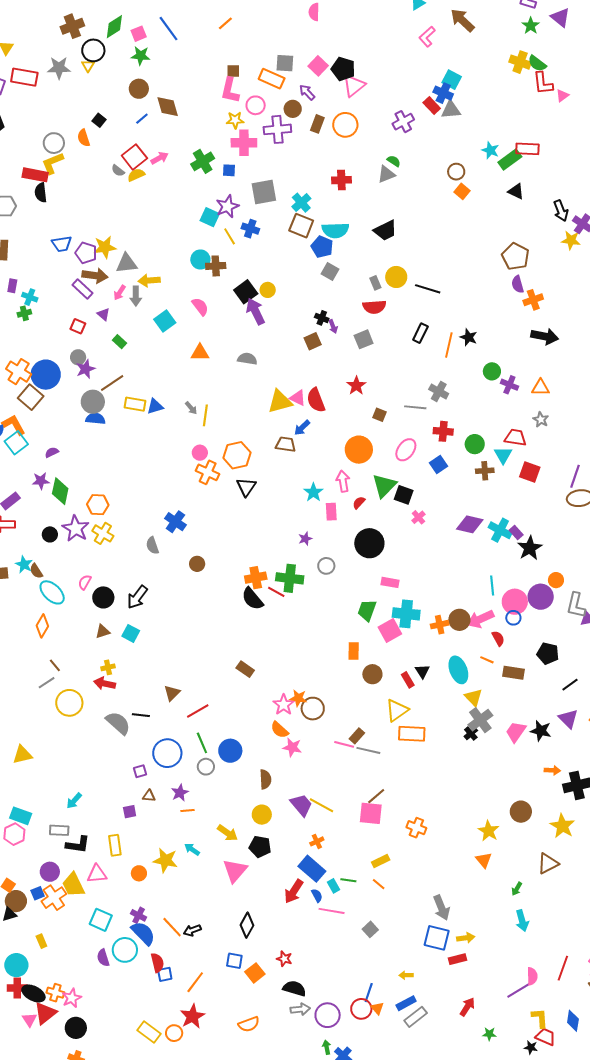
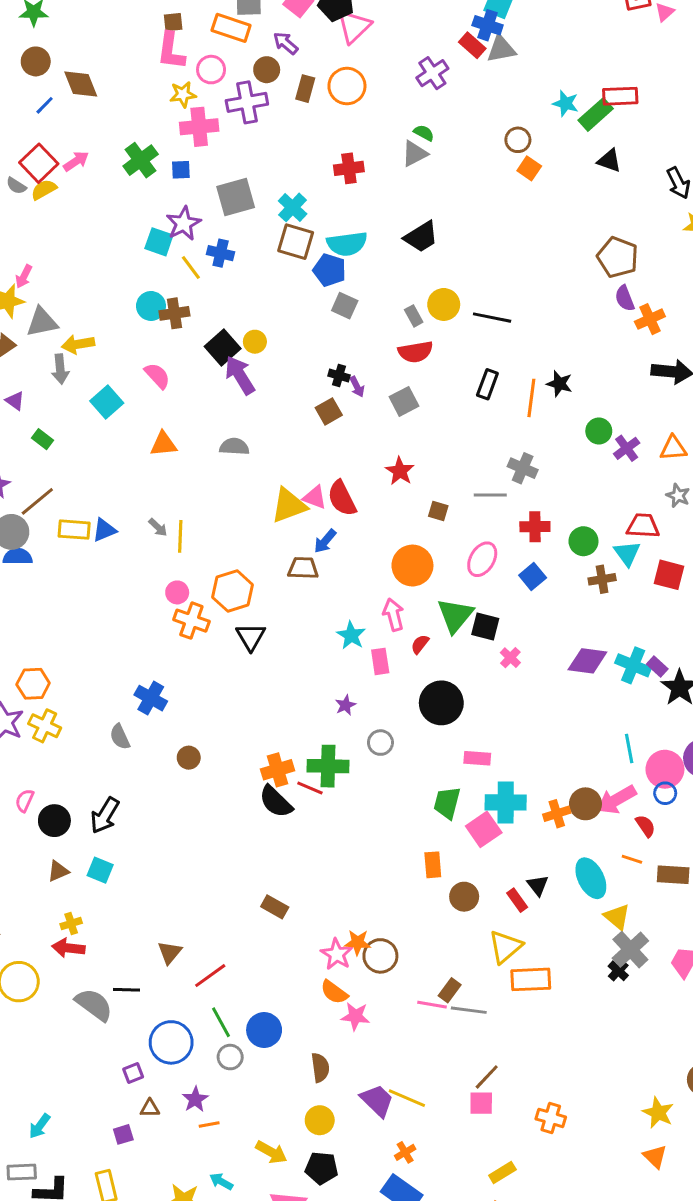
pink arrow: (120, 293) -> (24, 276), moved
purple cross: (509, 385) -> (627, 448), turned 36
pink square: (371, 813) -> (481, 1103), size x0.7

